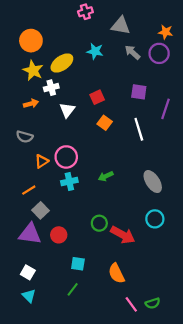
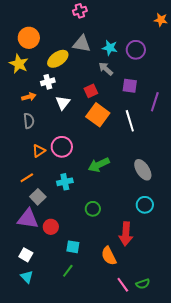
gray triangle: (121, 26) -> (82, 44), moved
orange star: (166, 32) -> (161, 20), moved
cyan star: (95, 51) -> (110, 48), moved
gray arrow: (132, 52) -> (106, 69), moved
purple circle: (159, 53) -> (136, 50), moved
yellow star: (33, 70) -> (19, 64), moved
orange square: (105, 123) -> (98, 115), size x1.6
gray semicircle: (25, 137) -> (29, 121), moved, turned -112
green arrow: (106, 176) -> (99, 165), size x1.5
cyan cross: (69, 182) -> (65, 182), moved
red circle: (59, 235) -> (51, 227), moved
red arrow: (123, 235) -> (126, 234), moved, turned 65

